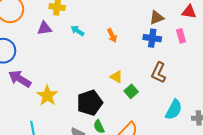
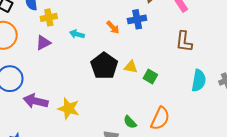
blue cross: (152, 38) -> (137, 19), moved
brown L-shape: (159, 73) -> (184, 42), moved
black pentagon: (90, 103) -> (104, 66), moved

